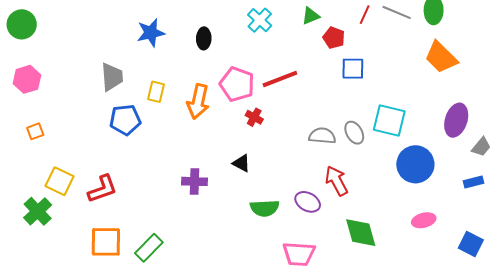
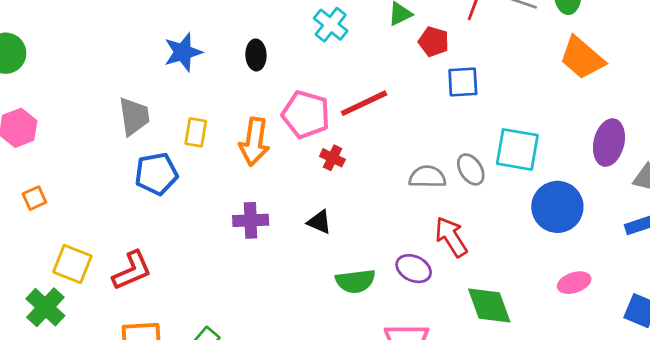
purple cross: (195, 181) -> (251, 220), moved

